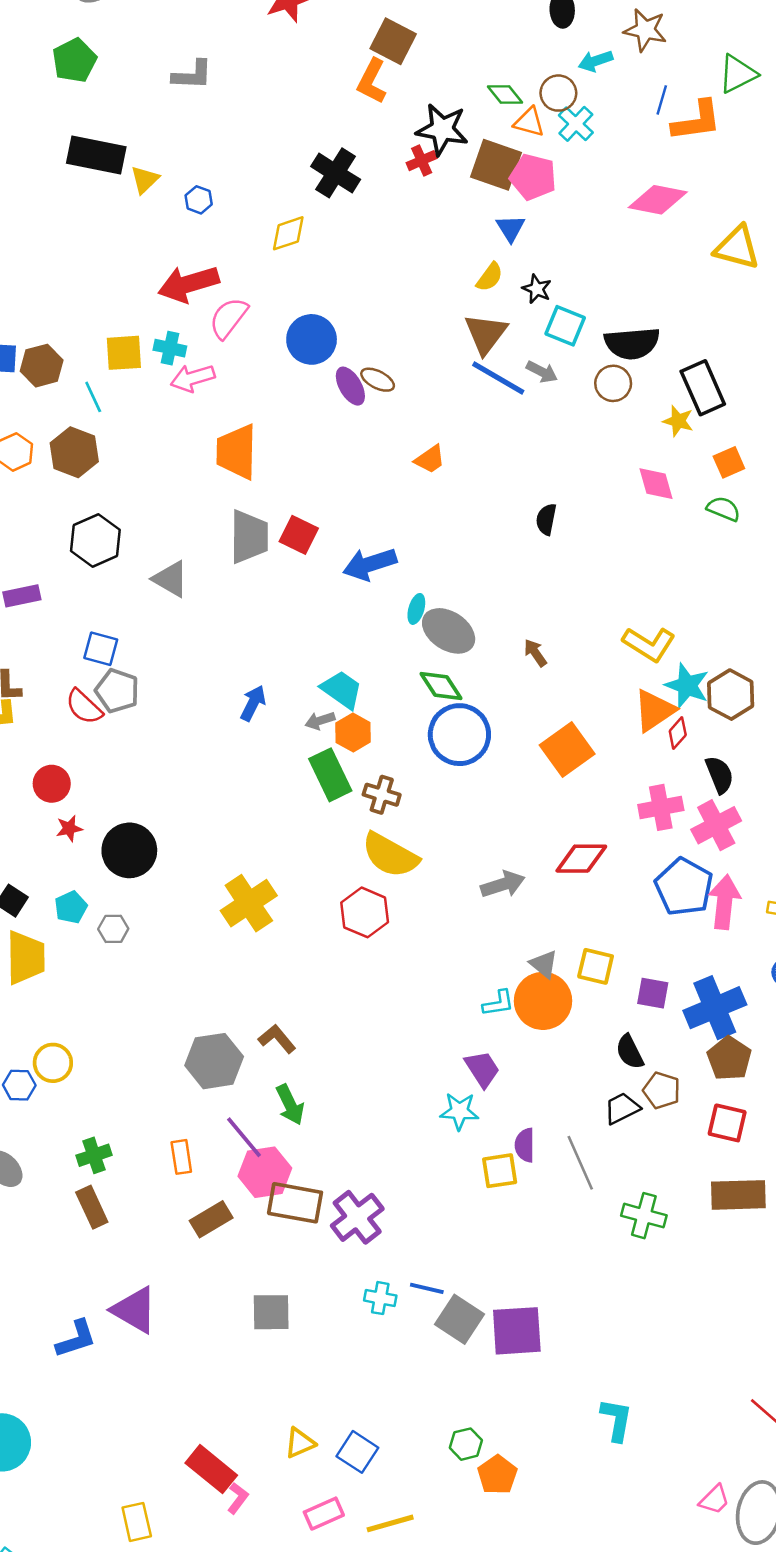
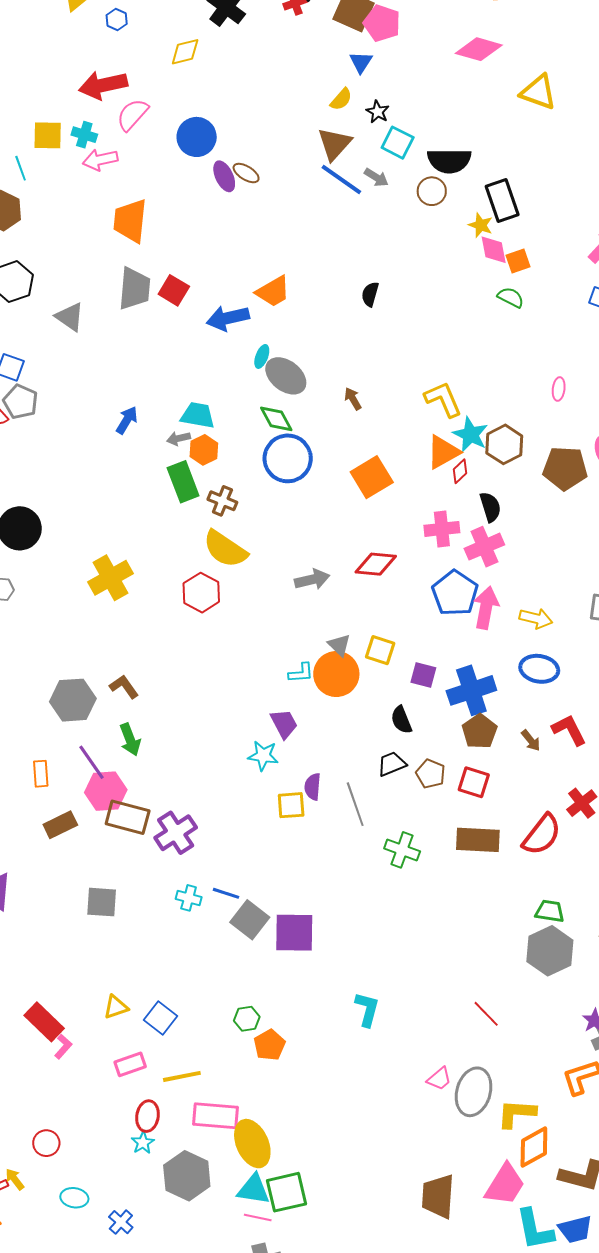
orange trapezoid: (430, 459) -> (273, 291), moved, size x1.4
pink diamond: (656, 484) -> (494, 250), moved
yellow L-shape: (649, 644) -> (443, 399), turned -150
cyan trapezoid: (342, 690) -> (198, 415), turned -30
brown pentagon: (662, 1090) -> (431, 774), moved

